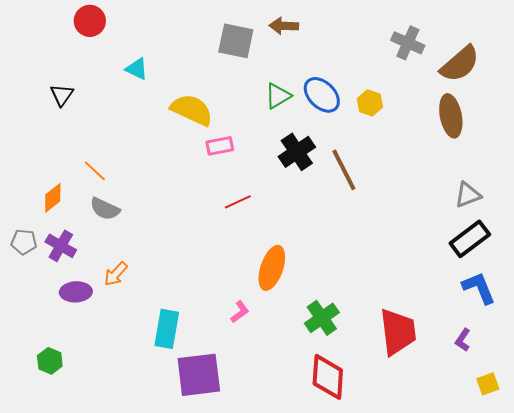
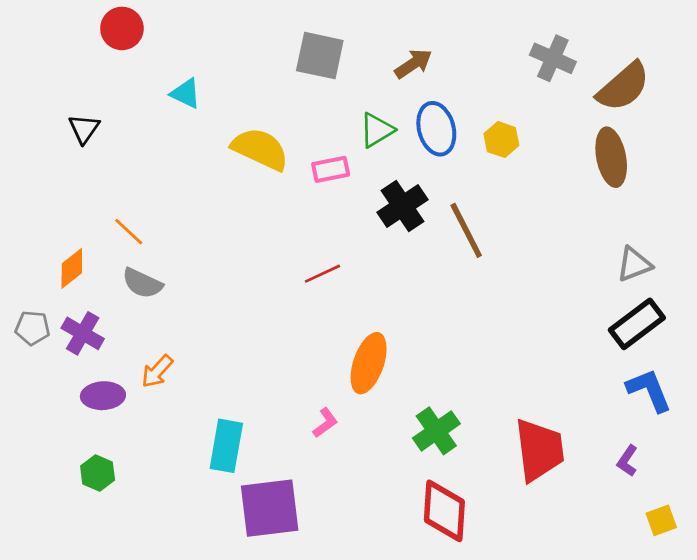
brown arrow: (284, 26) -> (413, 64), moved, turned 144
blue ellipse: (322, 95) -> (436, 129), turned 30
pink rectangle: (220, 146) -> (331, 169), moved
green hexagon: (50, 361) -> (98, 473), moved

